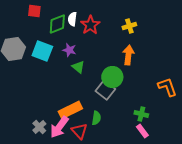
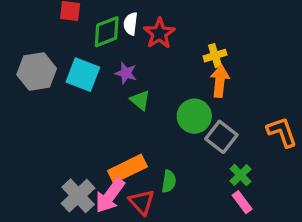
yellow cross: (129, 26) -> (215, 56), moved
gray square: (105, 90) -> (221, 137), moved
green cross: (141, 114) -> (240, 175), turned 32
gray cross: (39, 127) -> (78, 196), size x1.5

